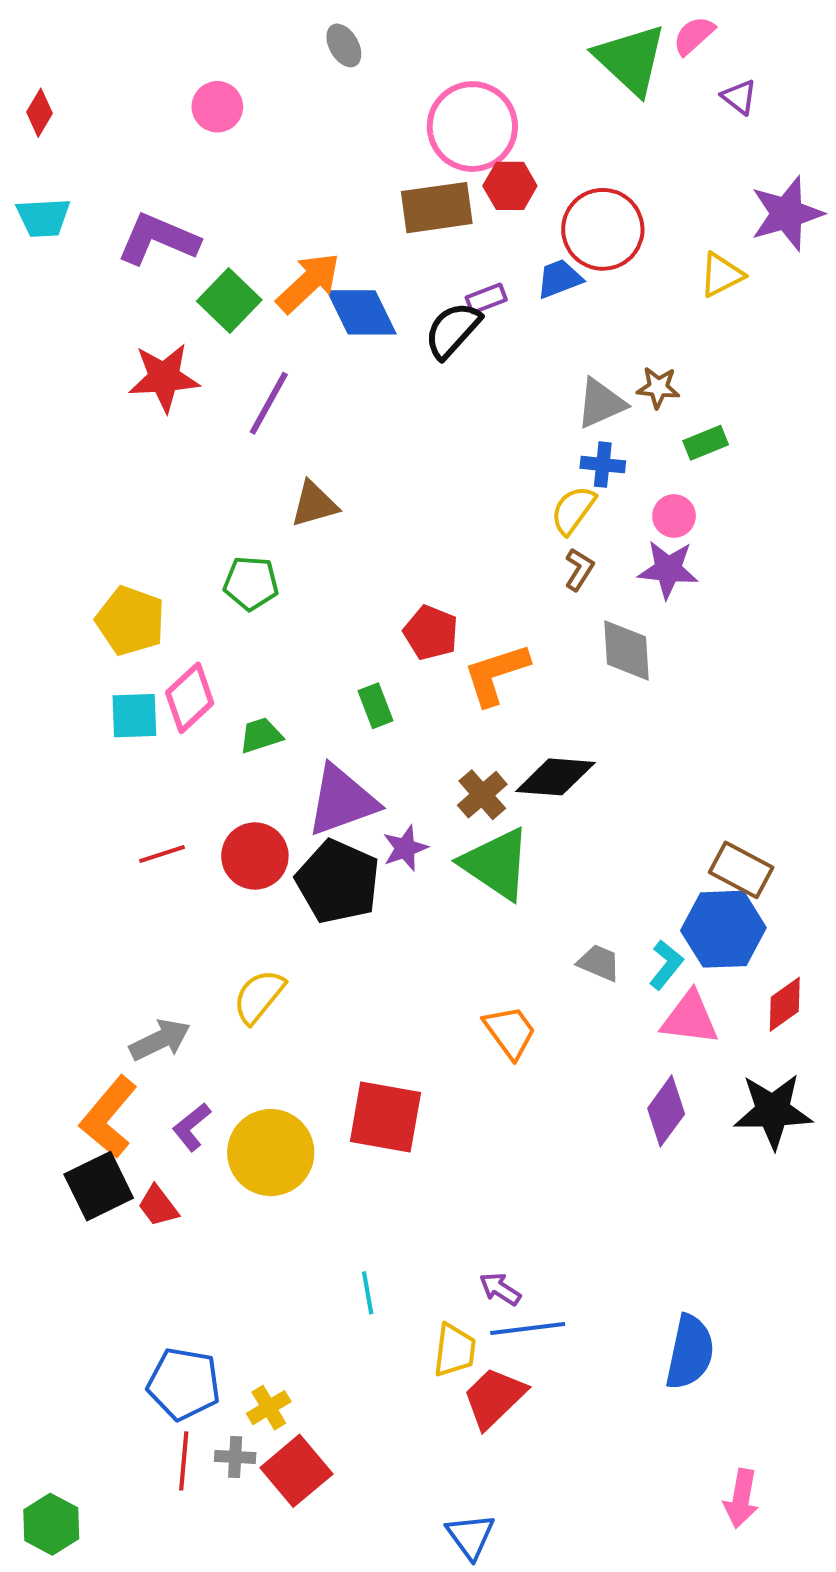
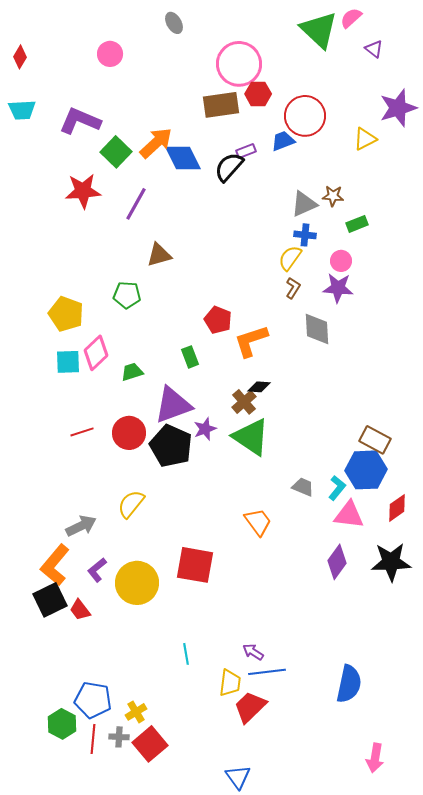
black diamond: (555, 777) -> (259, 387), moved, size x0.6
green hexagon: (51, 1524) -> (62, 724), moved

